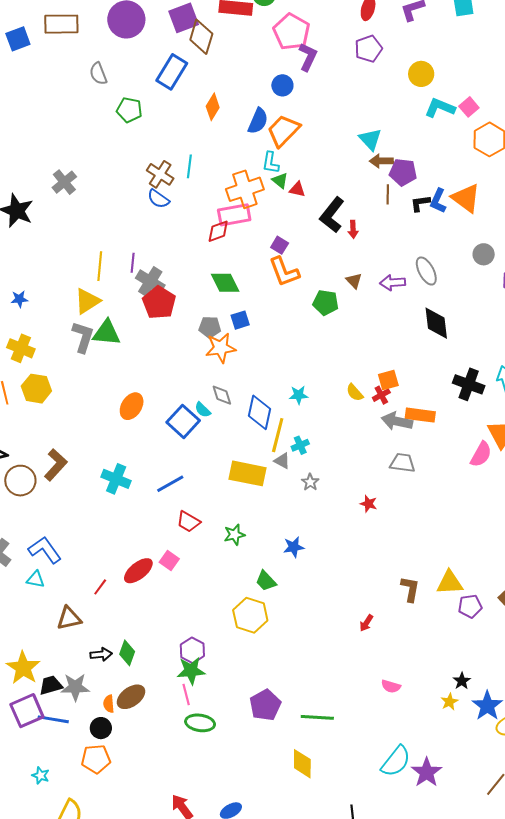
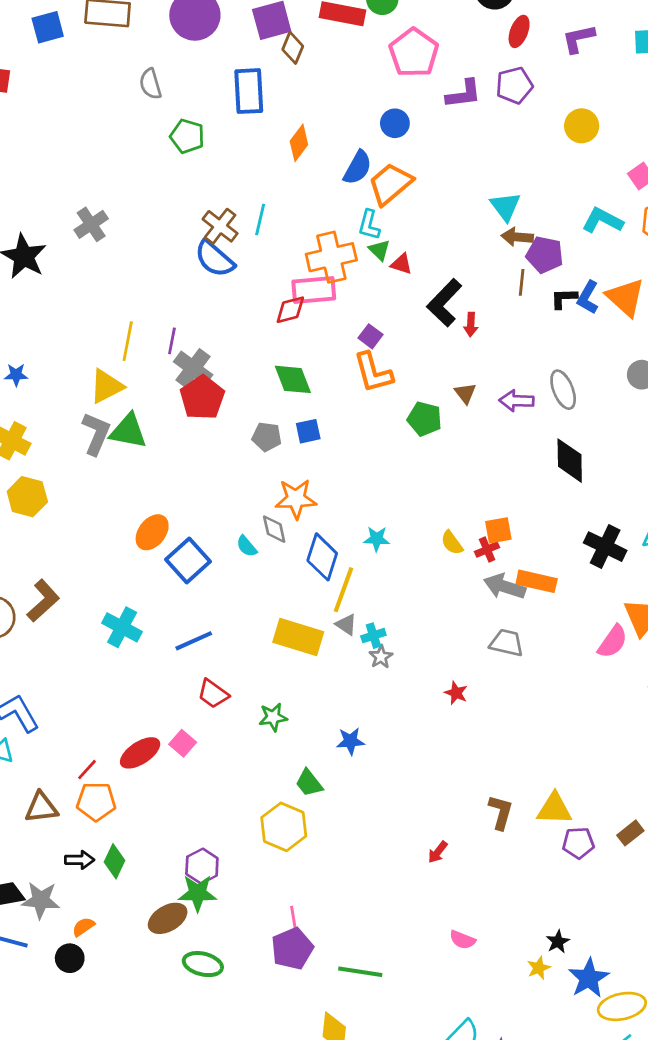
brown diamond: (201, 37) -> (293, 48), size x0.7
purple L-shape: (308, 57) -> (464, 94), moved, turned 52
blue rectangle: (172, 72) -> (249, 91), turned -40
cyan L-shape: (440, 108) -> (603, 220), moved
blue semicircle: (158, 199) -> (215, 259), size x1.4
orange star: (221, 348) -> (296, 499), moved
blue square: (183, 421) -> (188, 560), moved
cyan cross: (300, 445) -> (373, 636), moved
pink line: (186, 694) -> (294, 920), moved
brown ellipse: (131, 697) -> (168, 918), moved
orange semicircle: (109, 704) -> (83, 927), turned 54
orange pentagon: (96, 759) -> (96, 801), moved

